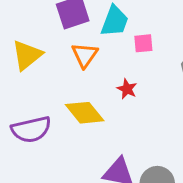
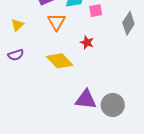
yellow triangle: (27, 55) -> (17, 25), size x0.6
purple semicircle: (31, 129) -> (16, 55), moved, size x0.6

